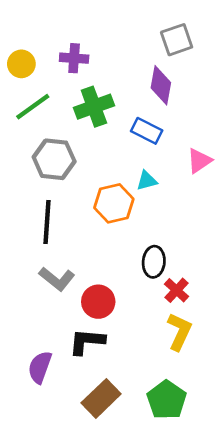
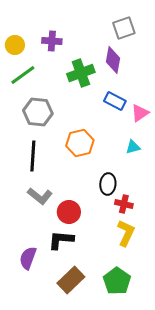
green cross: (94, 107) -> (81, 73), moved
blue rectangle: (147, 131) -> (115, 101), moved
cyan triangle: (147, 181) -> (133, 147), moved
red cross: (177, 290) -> (124, 204), turned -30

